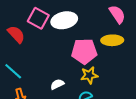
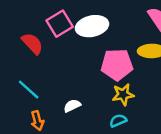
pink square: (38, 18) -> (60, 24), turned 30
white semicircle: (57, 84) -> (72, 106), moved

